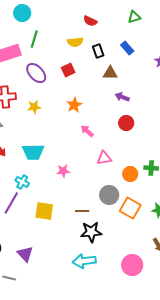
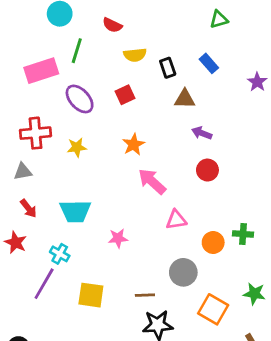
red semicircle: (90, 21) -> (112, 25), moved
pink arrow: (87, 131) -> (152, 181), size x1.5
orange square: (130, 208) -> (213, 309), moved

